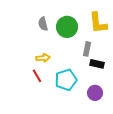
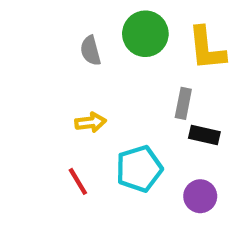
green circle: (67, 27) -> (145, 34), moved
red line: (37, 76) -> (78, 181), moved

